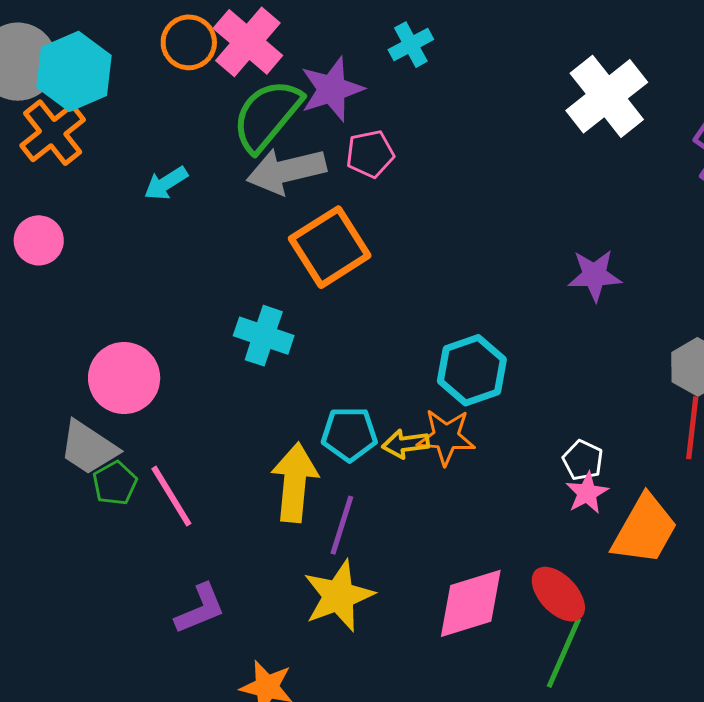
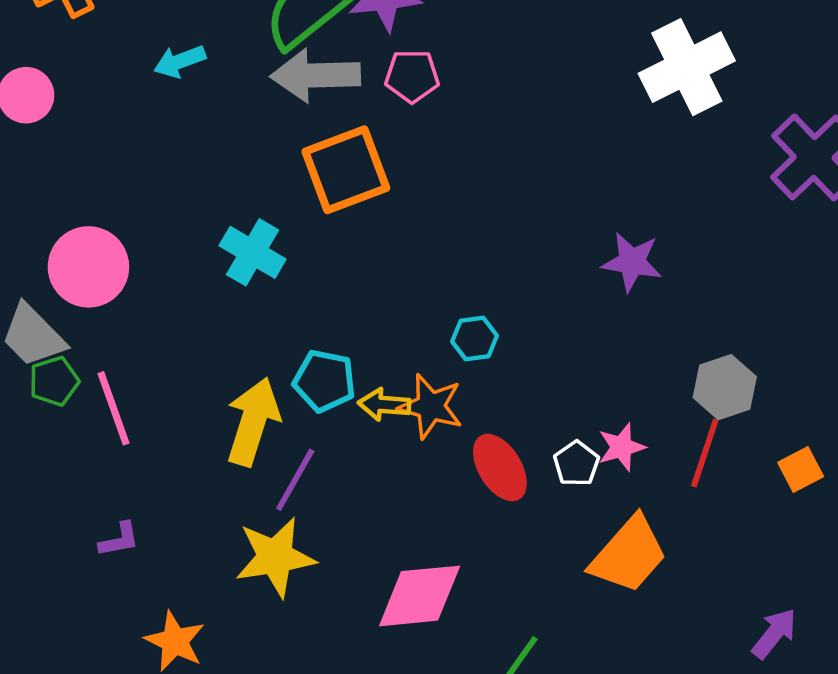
cyan hexagon: (472, 370) -> (475, 339), size x0.6
pink star: (587, 493) -> (621, 447), moved
red ellipse: (558, 594) -> (500, 468), moved
purple L-shape: (200, 609) -> (119, 540), size x0.7

